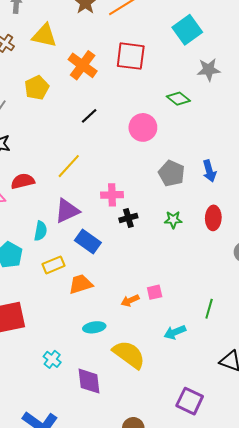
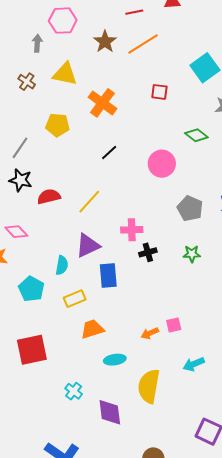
red square: (131, 56) -> (159, 92), moved, size x0.6
yellow pentagon: (37, 88) -> (58, 125), turned 30
red semicircle: (23, 181) -> (49, 197), moved
blue rectangle: (88, 241) -> (108, 275), turned 50
orange trapezoid: (81, 284) -> (92, 329), moved
yellow semicircle: (129, 355) -> (149, 386), turned -116

